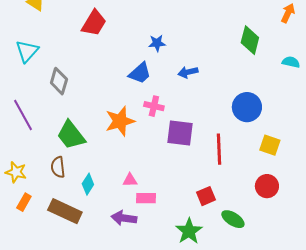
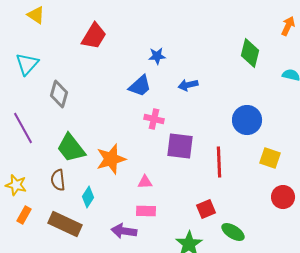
orange star: (120, 121) -> (111, 159), moved
pink triangle: (130, 180) -> (145, 182), moved
red circle: (267, 186) -> (283, 197), moved

